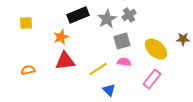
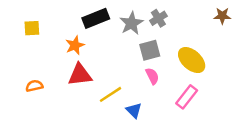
brown star: (183, 39) -> (222, 16), moved
pink semicircle: (124, 62) -> (152, 76), turned 56
yellow line: (98, 69) -> (111, 94), moved

